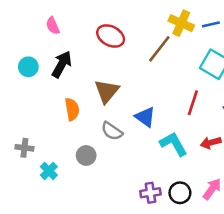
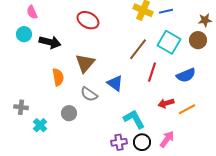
pink semicircle: (53, 26) -> (32, 12), moved
brown line: (159, 49) -> (138, 49), moved
black arrow: (62, 64) -> (50, 42), turned 75
cyan circle: (28, 67) -> (24, 34), moved
cyan L-shape: (174, 144) -> (134, 119), moved

